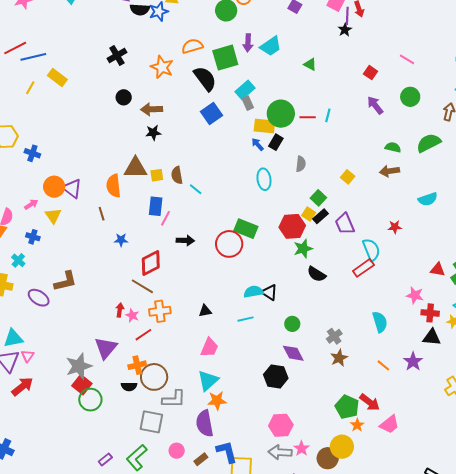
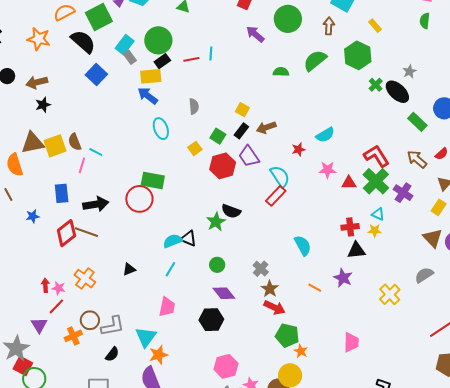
green circle: (410, 97) -> (288, 19), size x1.4
green circle: (281, 114) -> (158, 40), moved
black rectangle: (276, 142) -> (162, 61), moved, turned 35
blue arrow: (258, 144) -> (148, 96), size x1.5
brown arrow: (389, 171) -> (266, 127), moved
yellow square: (157, 175) -> (55, 146), size x1.6
cyan semicircle: (428, 199) -> (325, 135), moved
blue rectangle: (156, 206) -> (62, 193), moved
yellow square: (309, 214) -> (195, 148), moved, turned 32
black rectangle: (320, 216) -> (241, 131), moved
pink line: (165, 218) -> (82, 165), moved
red hexagon: (292, 226) -> (223, 166), moved
black arrow: (185, 240) -> (96, 204), size x1.4
green star: (303, 249) -> (216, 222), moved
brown line: (142, 286) -> (86, 232), moved
pink star: (415, 295) -> (328, 170), moved
orange cross: (160, 311) -> (85, 279), turned -35
cyan line: (246, 319) -> (170, 269), turned -35
red line: (143, 335) -> (56, 306), moved
pink trapezoid: (209, 347) -> (167, 307), moved
purple triangle: (106, 348) -> (39, 325), size x0.7
brown circle: (154, 377) -> (90, 320), moved, size x0.7
black semicircle: (129, 386) -> (112, 354), moved, turned -42
gray L-shape: (174, 399) -> (113, 326), moved
red arrow: (370, 402) -> (274, 307), moved
pink trapezoid: (389, 424) -> (351, 342), moved, turned -40

